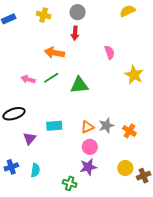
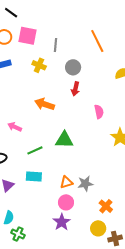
red arrow: (75, 33) -> (76, 89), moved
green line: (51, 78) -> (35, 150), moved
orange cross: (129, 131) -> (106, 206), moved
purple star: (88, 167) -> (62, 222), turned -30
green cross: (70, 183) -> (18, 234), moved

